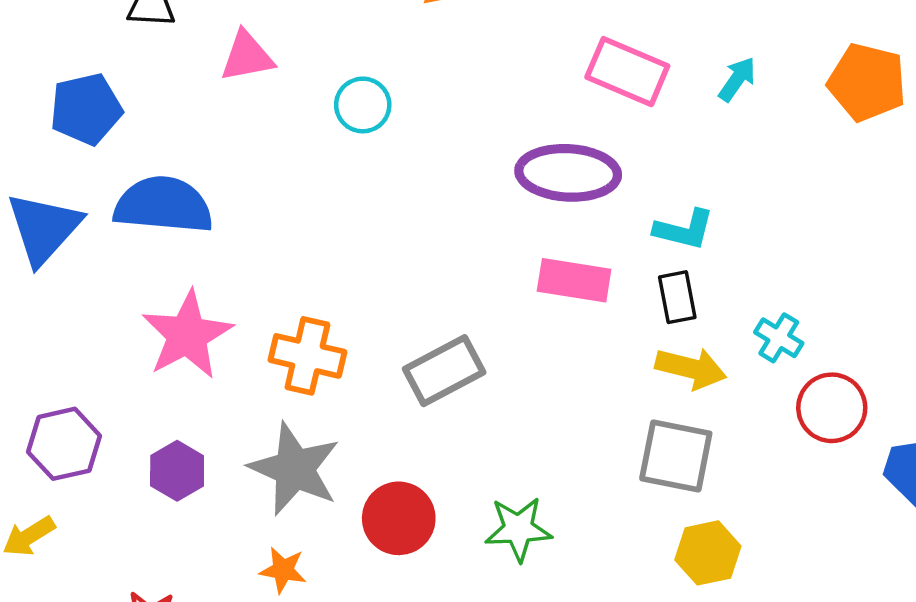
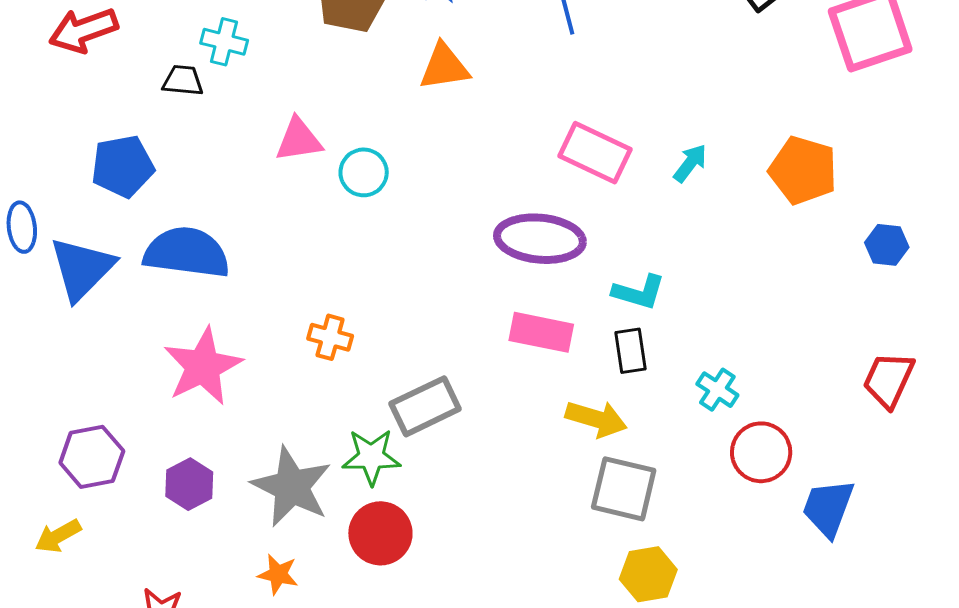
pink triangle: (247, 56) -> (299, 140), moved
orange cross: (307, 356) -> (330, 337), moved, size x0.7
yellow arrow: (691, 368) -> (596, 419), moved
green star: (518, 529) -> (371, 457), moved

